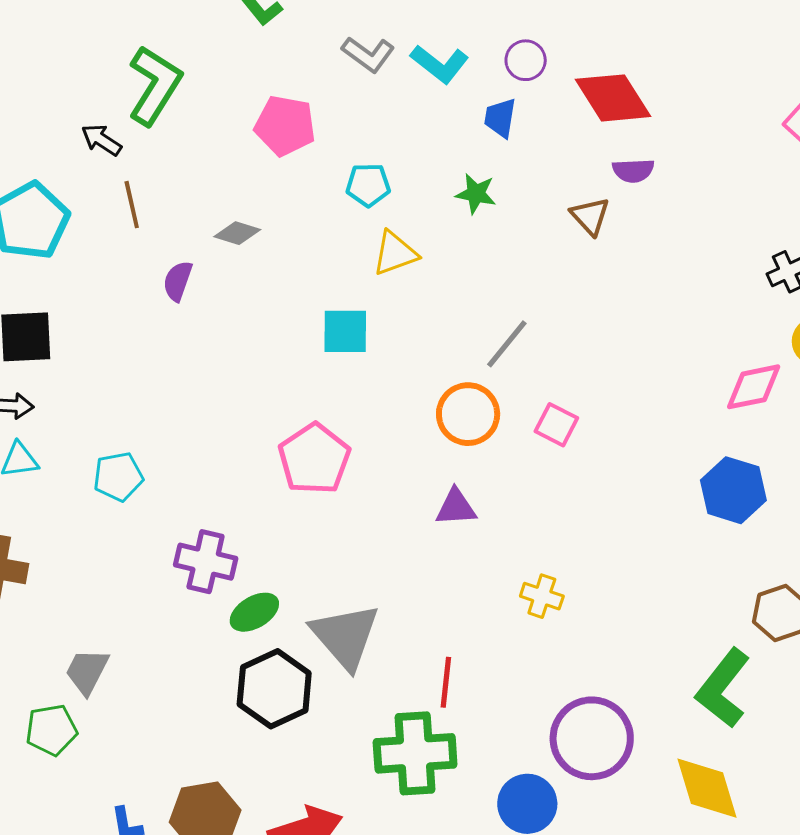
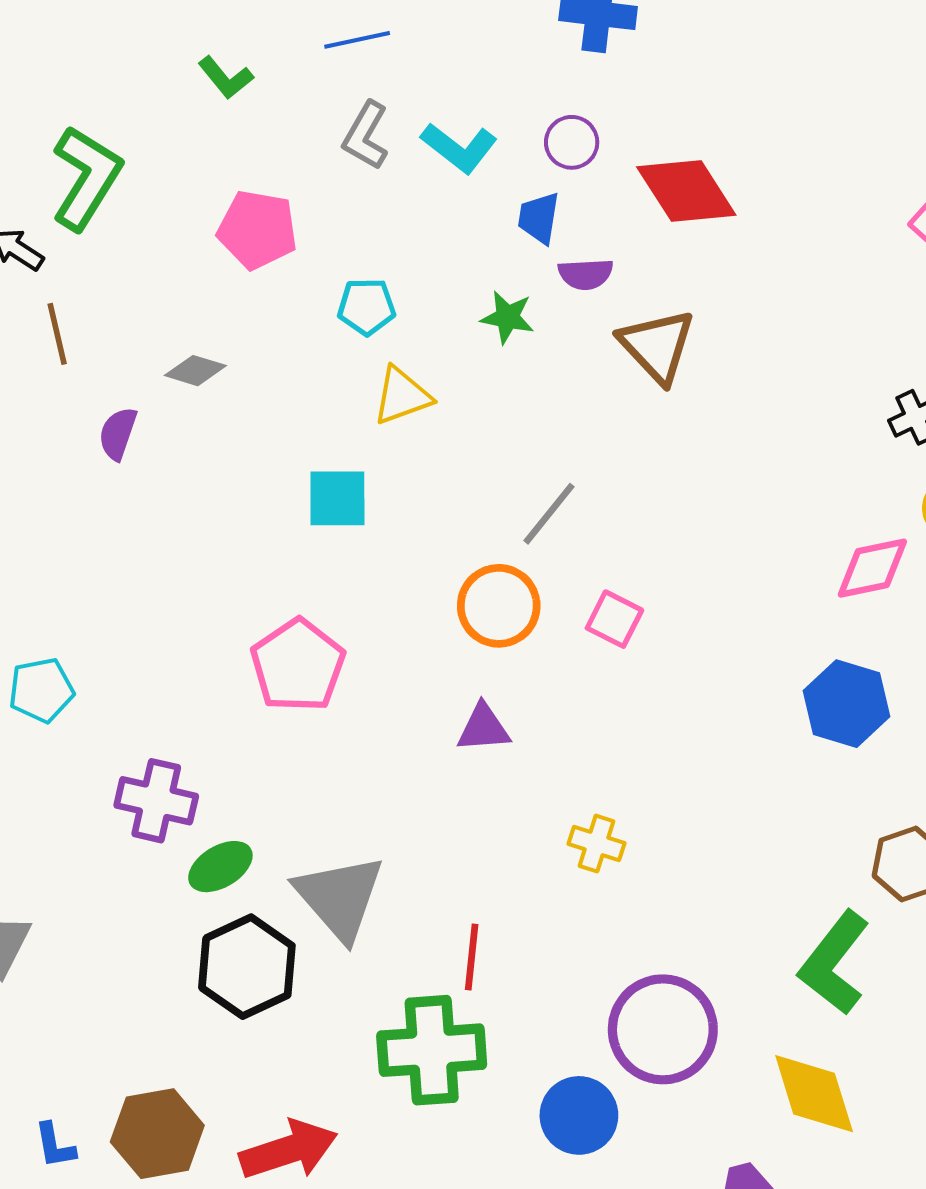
gray L-shape: (368, 54) -> (366, 136), turned 84
purple semicircle: (633, 171) -> (586, 274), moved
brown triangle: (590, 216) -> (657, 346), size x1.5

